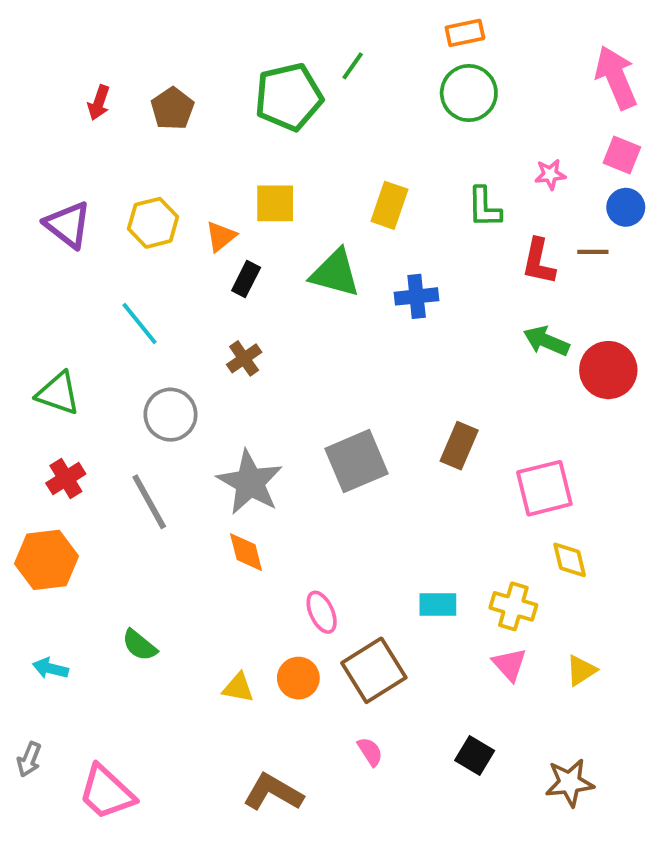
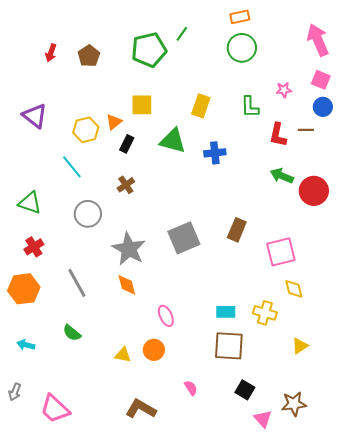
yellow hexagon: (153, 223) -> (86, 130), moved
gray line: (149, 502) -> (77, 283), moved
pink triangle: (510, 664) -> (263, 419), moved
brown square: (374, 670) -> (229, 346), moved, turned 36

